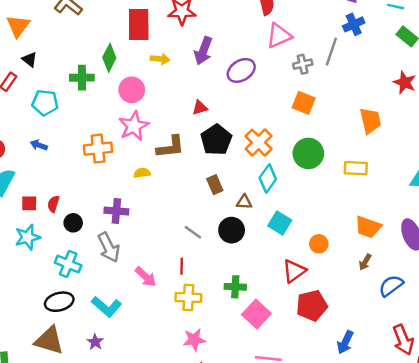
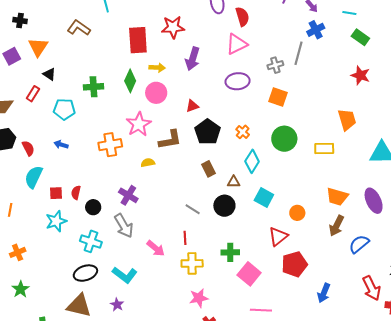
pink triangle: (279, 36) -> (237, 44), moved
green diamond: (109, 58) -> (130, 81), moved
purple ellipse: (241, 70) -> (238, 81), moved, turned 30
pink circle: (132, 90) -> (156, 93), moved
orange trapezoid: (370, 121) -> (347, 120), moved
orange cross: (259, 143) -> (243, 132), size x0.6
purple cross: (116, 211) -> (128, 195), turned 30
brown arrow: (365, 262) -> (336, 226), size x1.5

